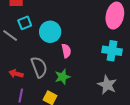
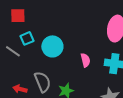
pink semicircle: (66, 51) -> (85, 60), moved

